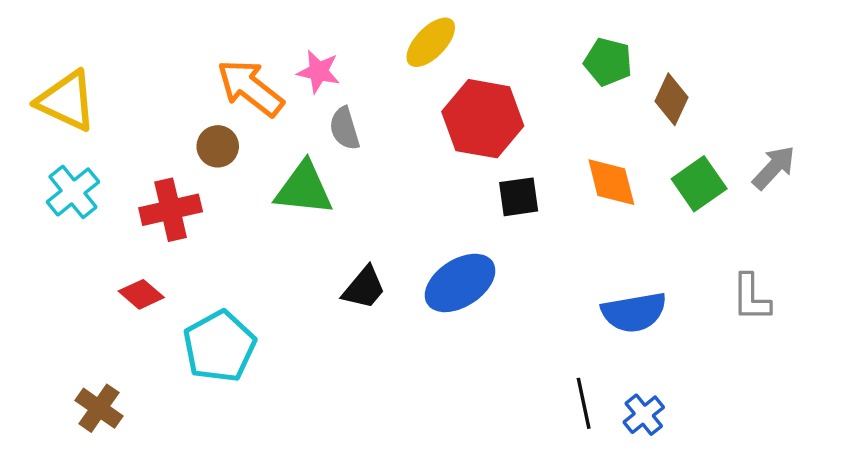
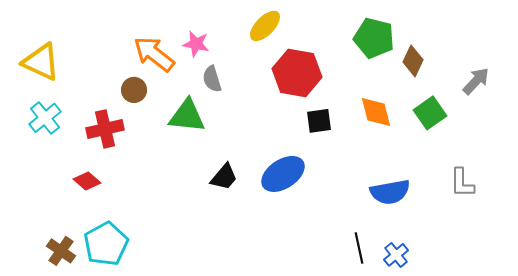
green pentagon: (608, 62) -> (374, 38), size x1.4
gray arrow: (774, 168) -> (476, 81), moved
cyan pentagon: (219, 346) -> (106, 244), moved

